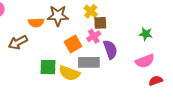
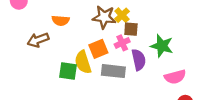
brown star: (58, 16) -> (104, 17), moved
green star: (146, 34) -> (162, 46), moved, size x1.5
yellow semicircle: (69, 73) -> (83, 62), moved, turned 45

